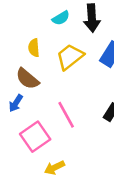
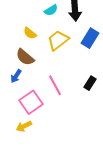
yellow semicircle: (34, 48) -> (30, 33), turned -48
yellow arrow: (54, 168) -> (24, 126), moved

